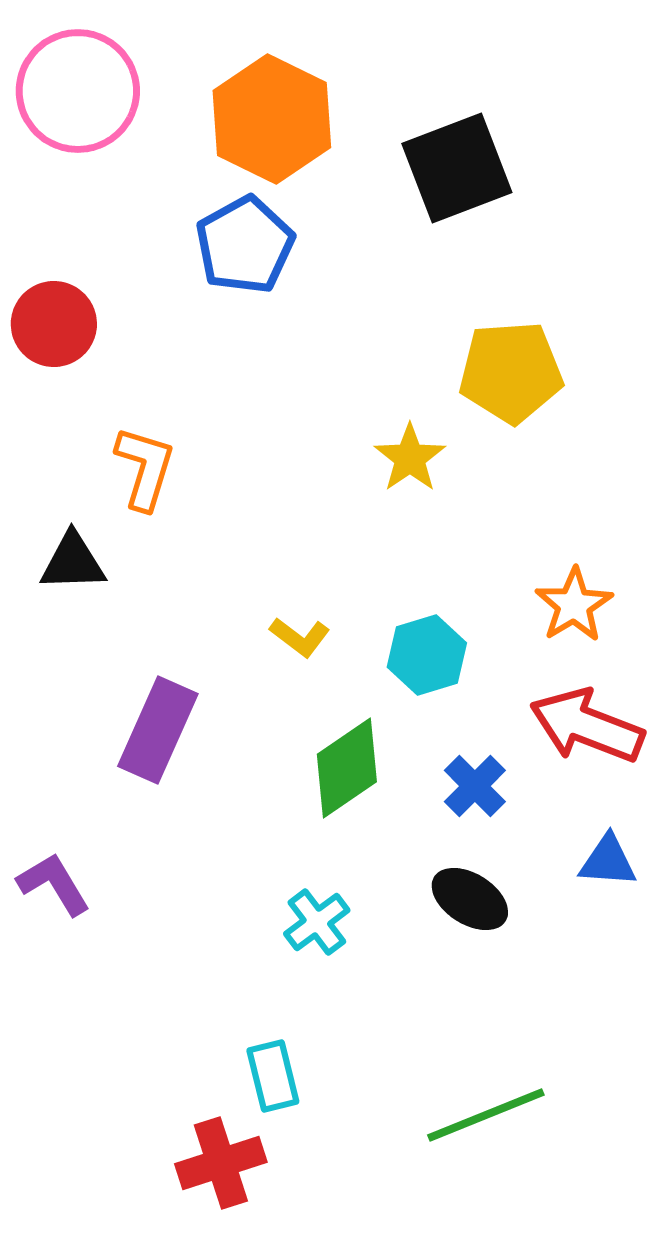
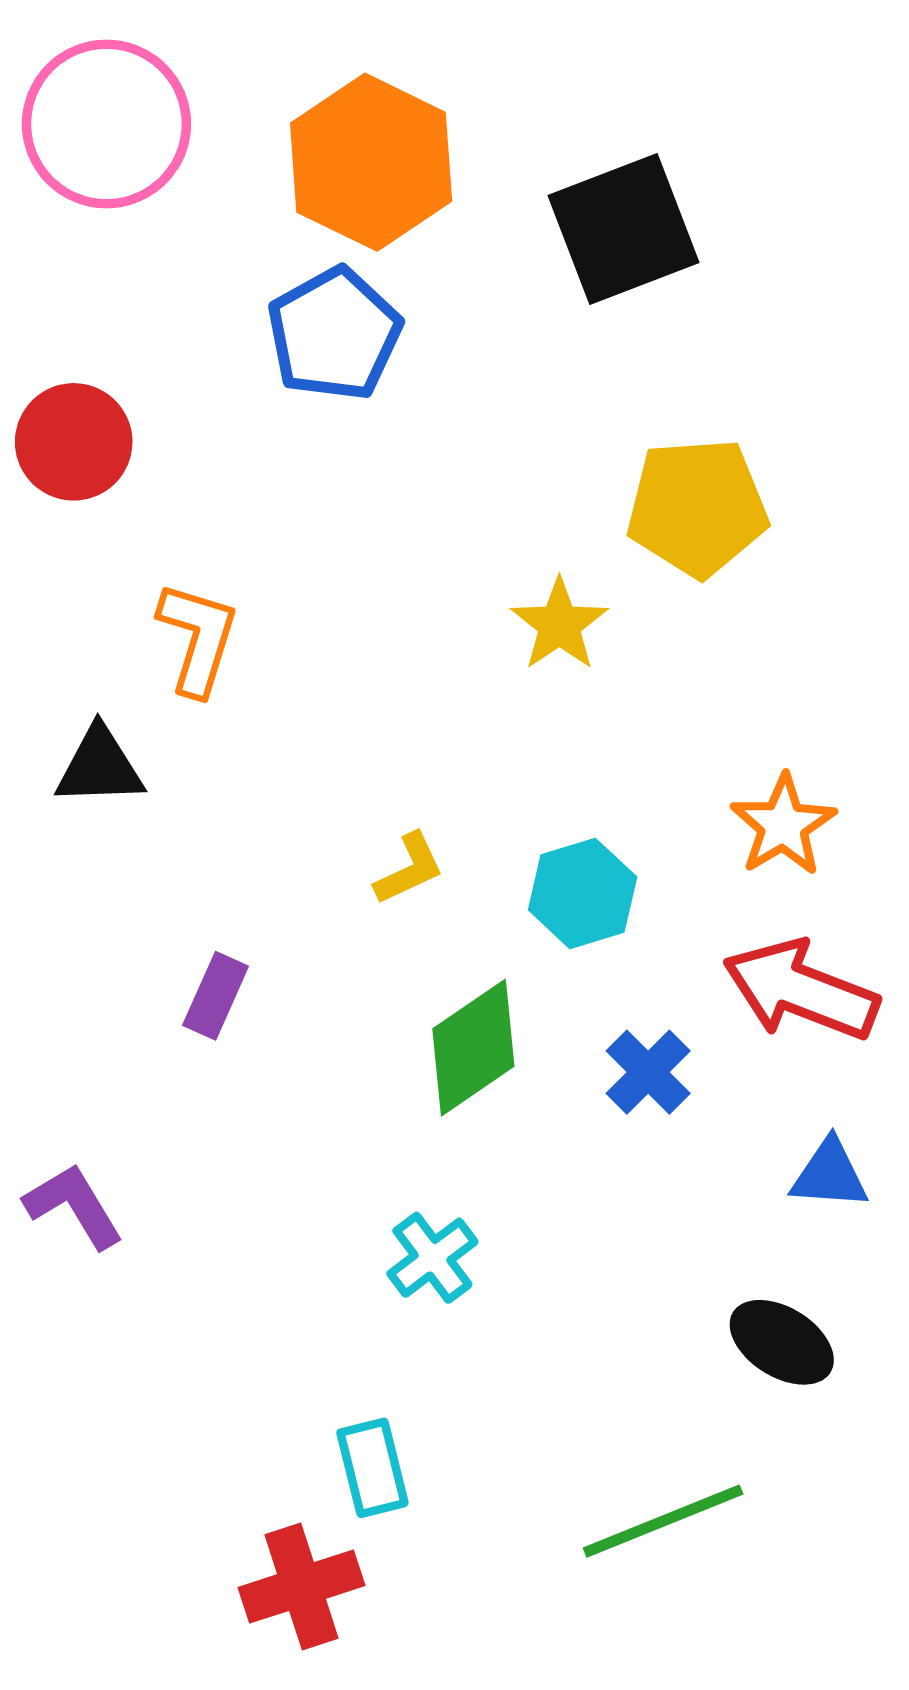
yellow L-shape: (300, 637) -> (409, 869), turned -62
purple rectangle: (158, 730) -> (216, 996), size x0.6
black ellipse: (470, 899) -> (782, 1342), moved

